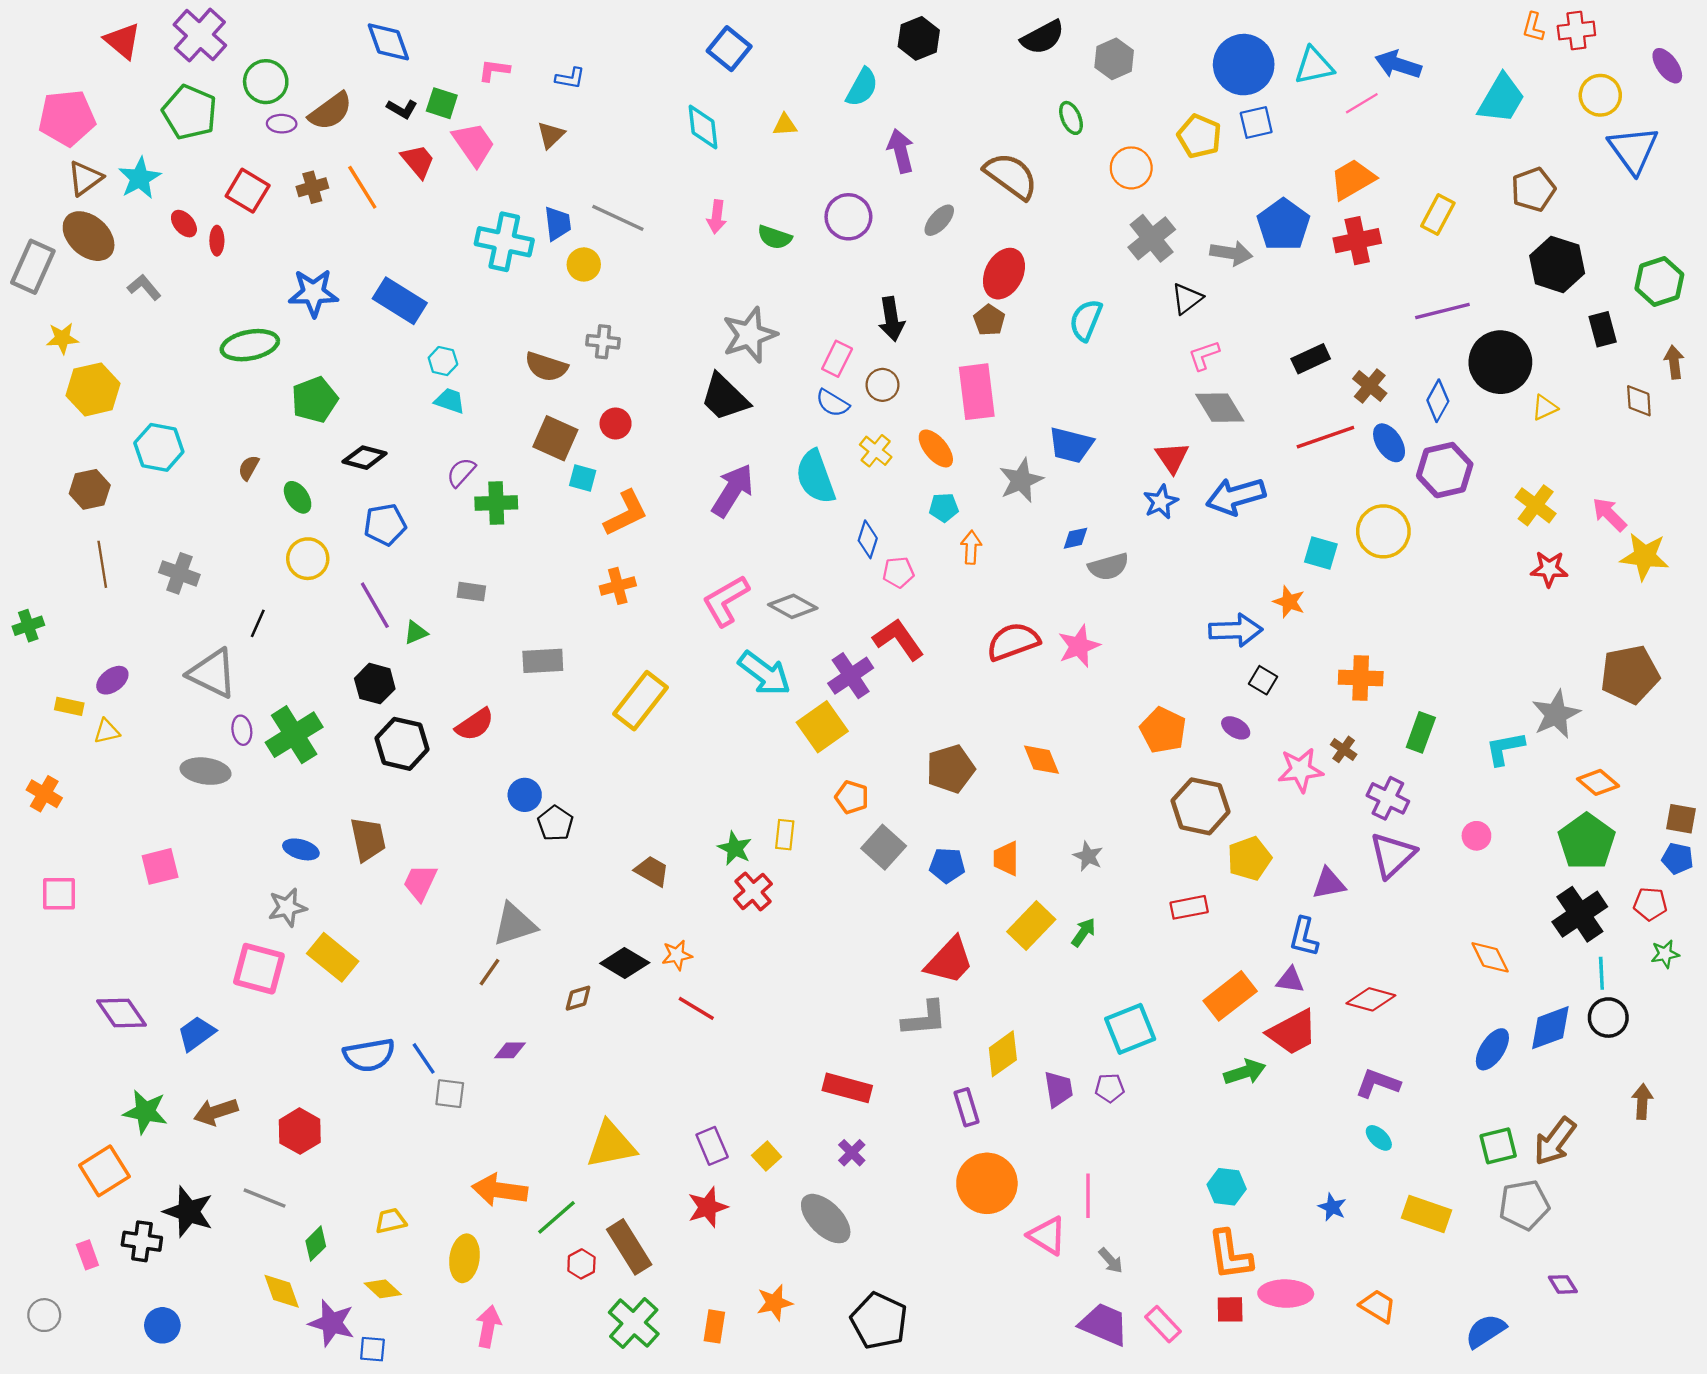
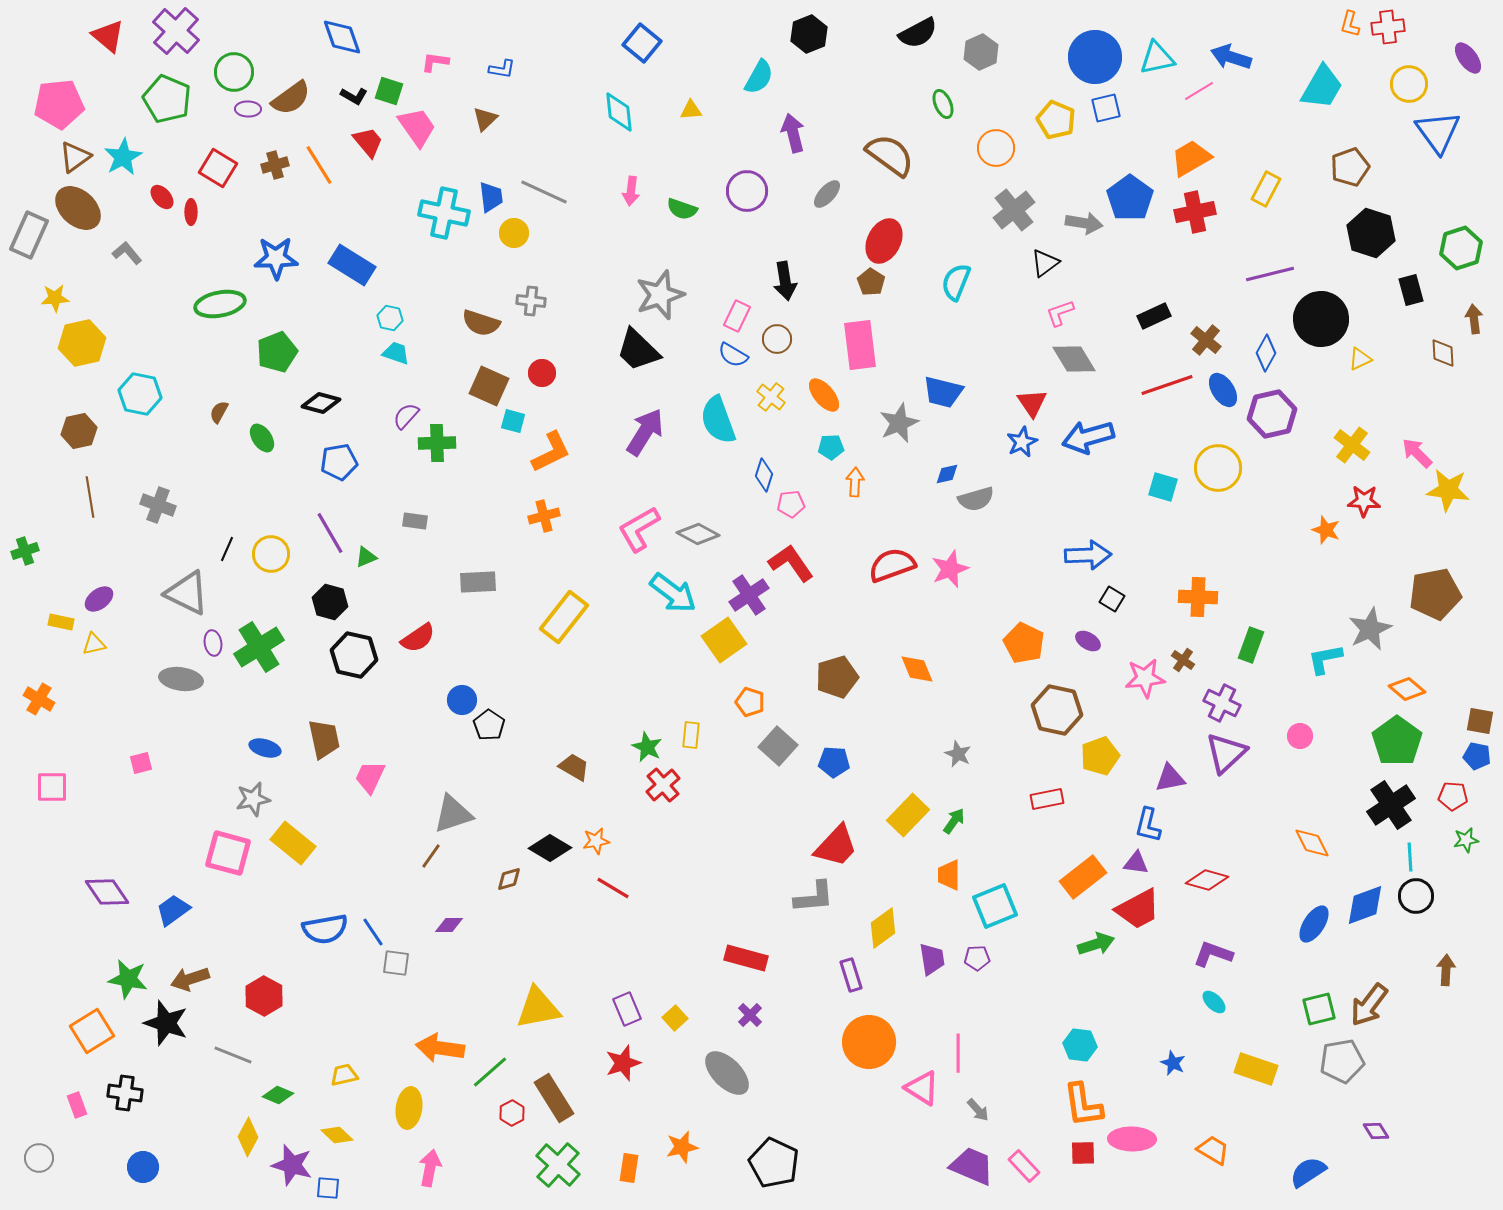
yellow circle: (308, 559) -> (271, 554), moved
orange star: (1289, 602) -> (1326, 530), moved
orange trapezoid: (1006, 859) -> (949, 875), moved
pink square: (160, 866) -> (141, 763), size x0.7
black star: (188, 1212) -> (166, 1023), moved
green diamond: (316, 1244) -> (278, 1095), turned 68
yellow diamond: (282, 1291) -> (248, 1137), turned 48

